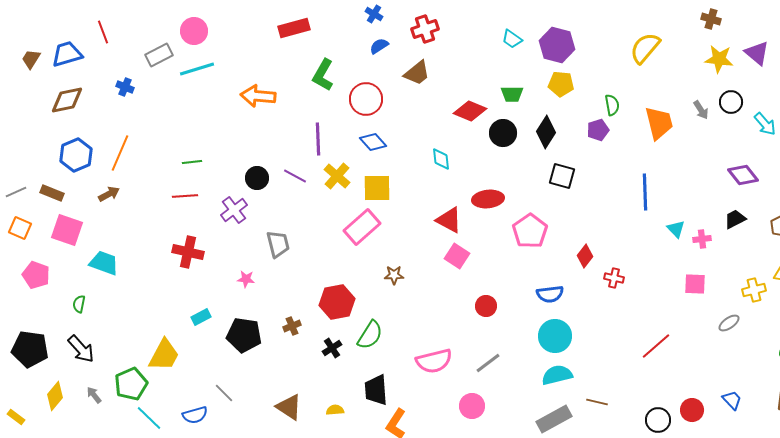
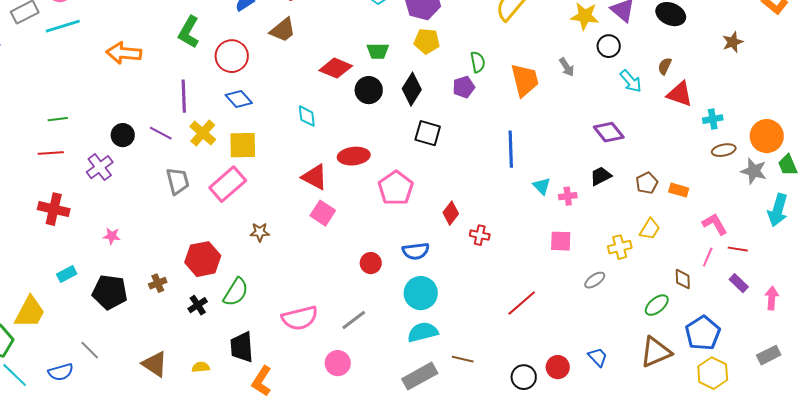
black circle: (731, 102) -> (609, 46), moved
gray trapezoid: (278, 244) -> (178, 181), moved
red circle: (486, 306) -> (371, 263), moved

